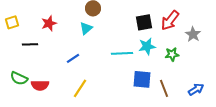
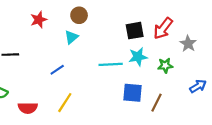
red star: (49, 23) -> (39, 20), moved
red semicircle: (40, 85) -> (28, 108), moved
brown line: (164, 88) -> (156, 103), turned 48
blue arrow: (196, 89) -> (198, 86), moved

